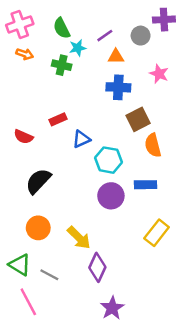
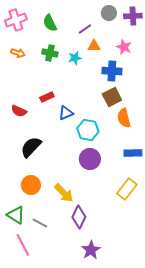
gray circle: (141, 36) -> (109, 13), moved
cyan star: (78, 48) -> (75, 58), moved
orange arrow: (25, 54) -> (18, 53), moved
pink star: (159, 74) -> (124, 47), moved
blue cross: (118, 87) -> (112, 71), moved
blue rectangle: (145, 185) -> (133, 153), moved

